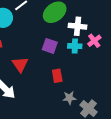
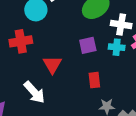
purple square: (50, 46) -> (88, 45), turned -35

